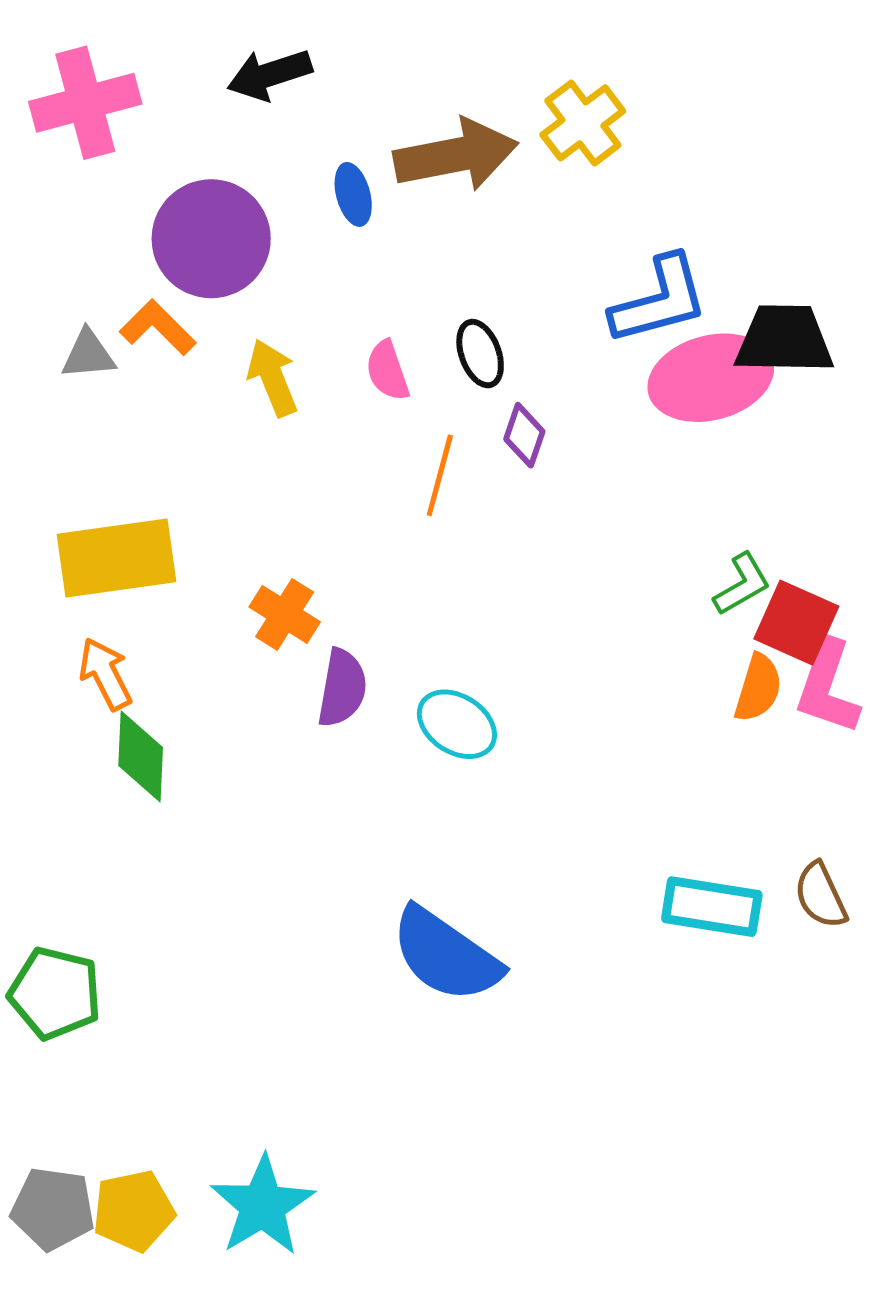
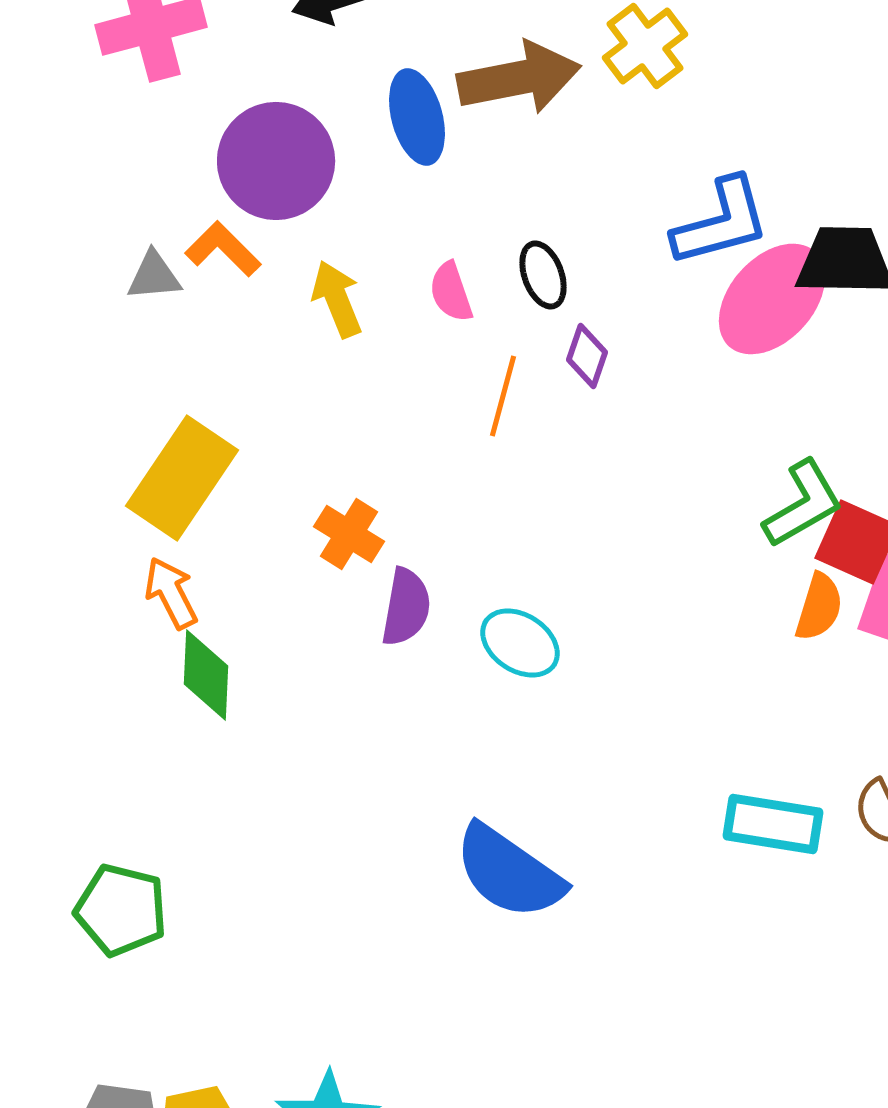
blue ellipse: (353, 194) -> (417, 117), size x1.5
pink ellipse: (711, 378) -> (772, 299), turned -33
yellow rectangle: (116, 558) -> (182, 478), turned -48
green L-shape: (742, 584) -> (803, 504), size x1.4

